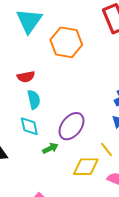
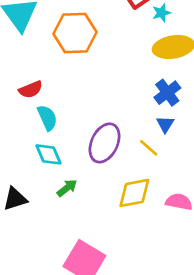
green arrow: (50, 148) -> (67, 188), moved
yellow line: (107, 149) -> (149, 148), moved

